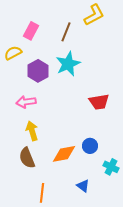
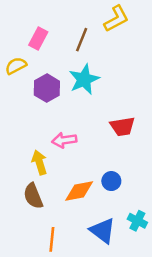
pink arrow: (26, 102) -> (64, 140), moved
cyan cross: (111, 167) -> (137, 221), moved
blue triangle: (83, 186) -> (103, 231), size x1.6

